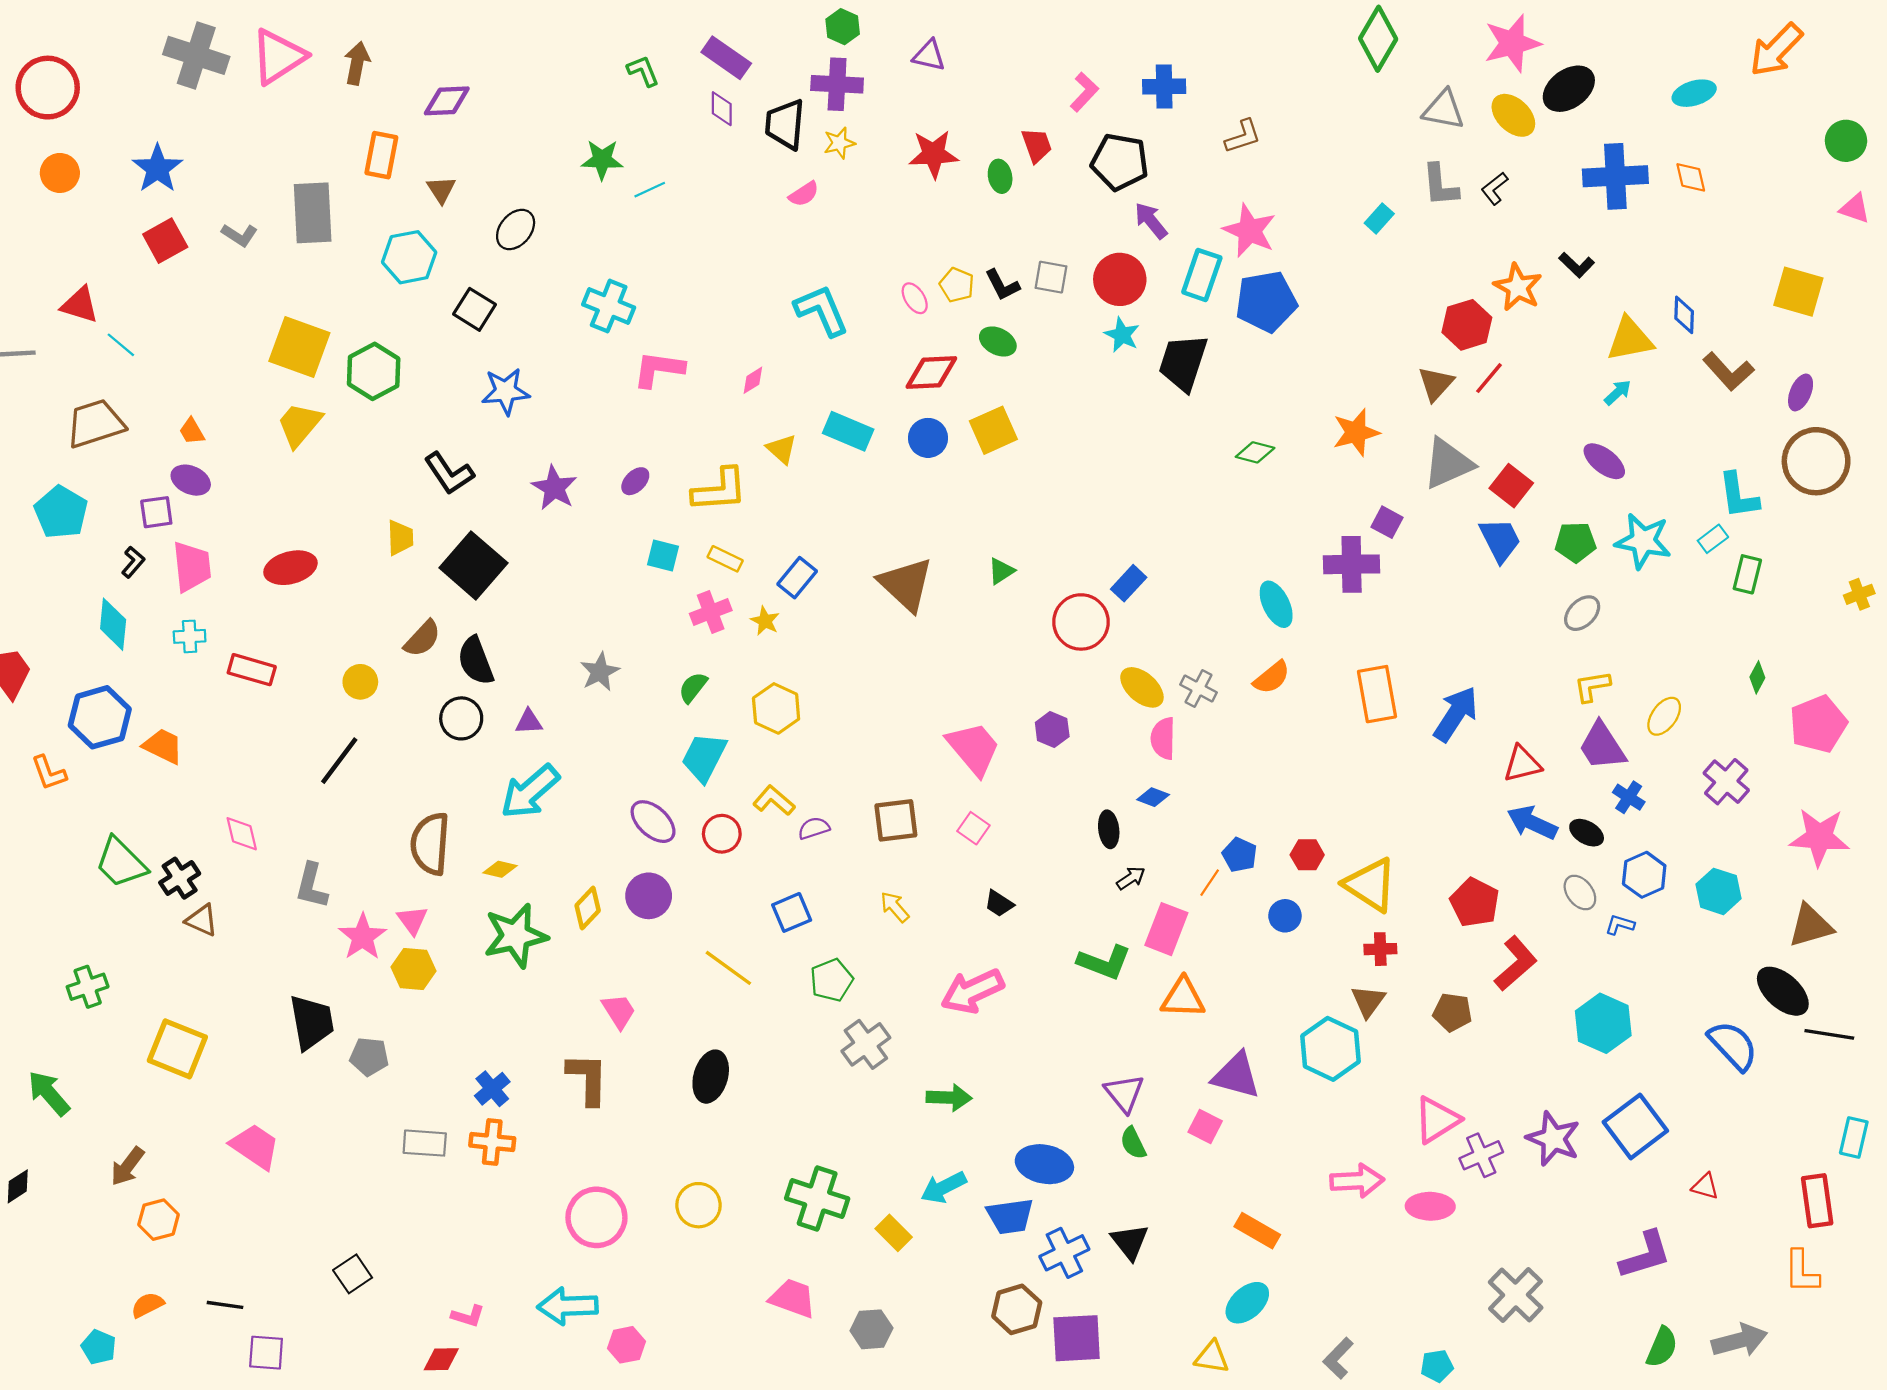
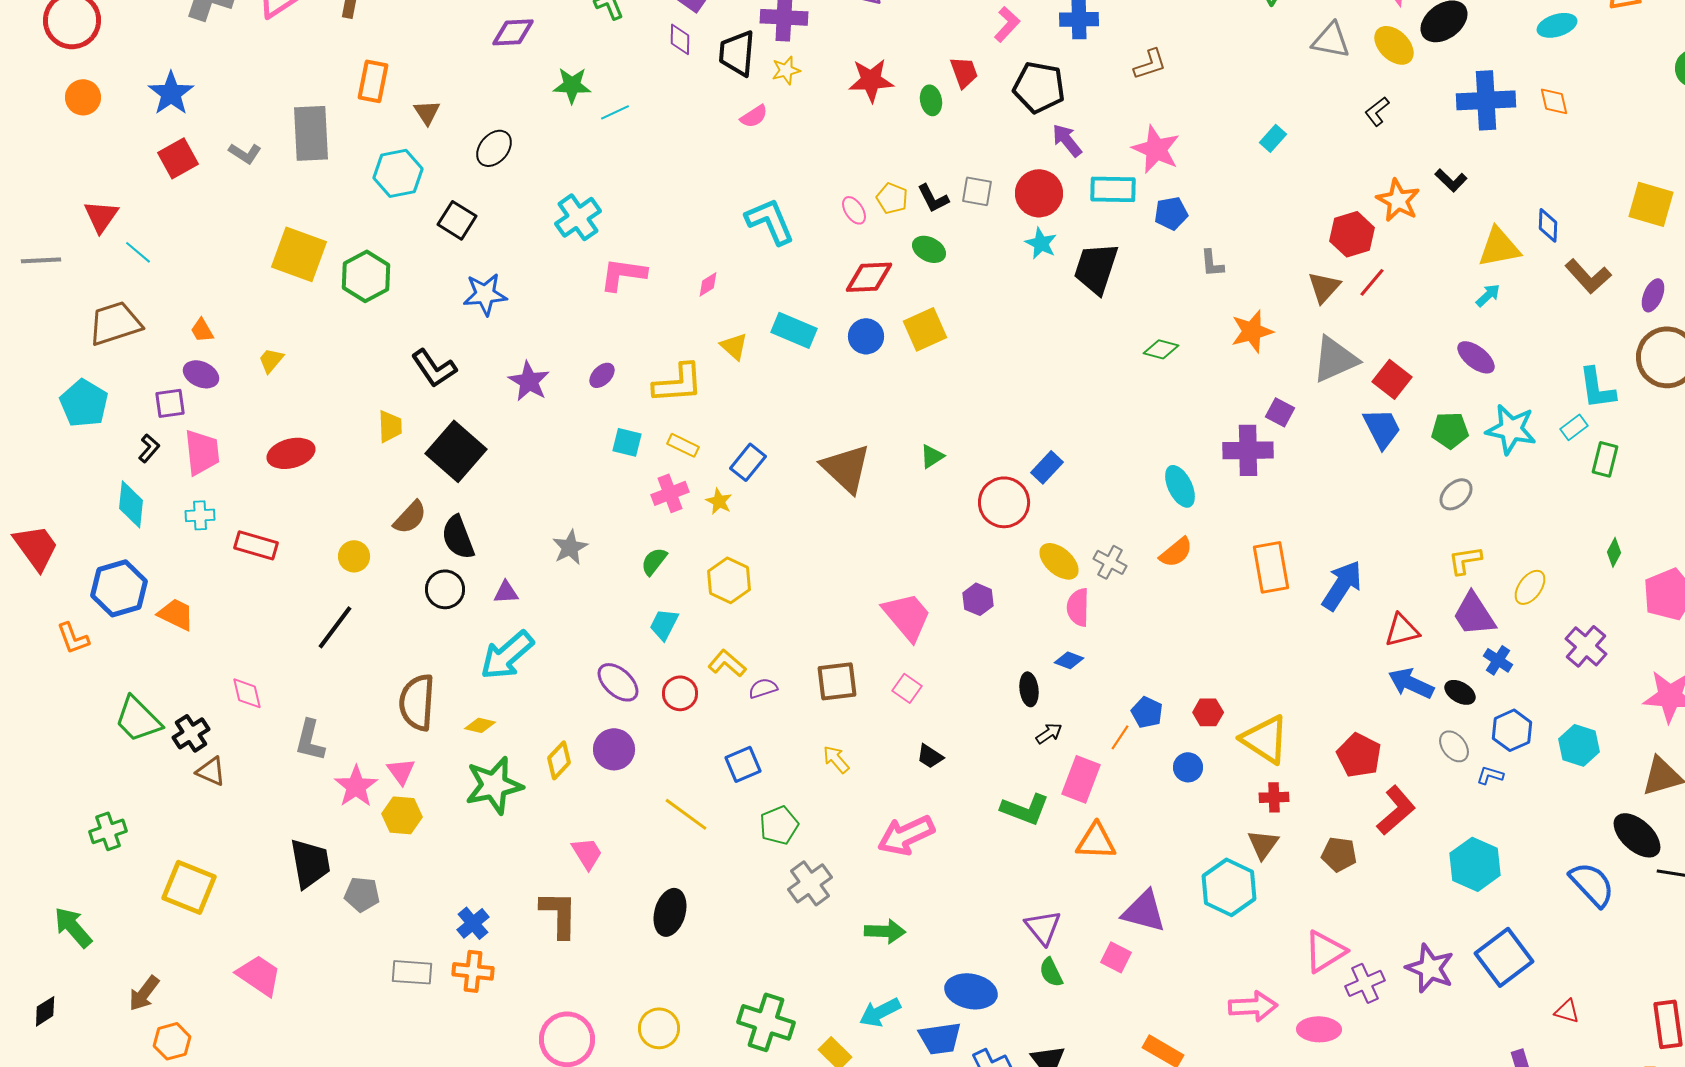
purple diamond: (447, 101) -> (513, 32), moved
gray L-shape: (1440, 185) -> (1212, 263), moved, size x0.7
cyan rectangle: (1202, 275) -> (1113, 189), turned 72
blue pentagon: (1266, 302) -> (1171, 213), size x0.6
red triangle: (80, 305) -> (101, 216), turned 48
cyan cross: (609, 306) -> (578, 217), turned 33
yellow trapezoid: (299, 425) -> (271, 360), moved, size x0.6
cyan trapezoid: (704, 757) -> (664, 624), size x0.7

